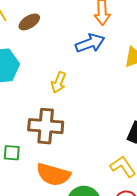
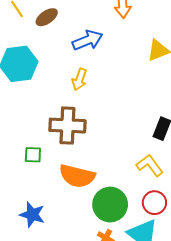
blue arrow: (90, 43) -> (88, 40), moved

